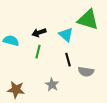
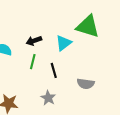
cyan triangle: (66, 35) -> (64, 43), turned 42
black line: (68, 60) -> (54, 70), moved

